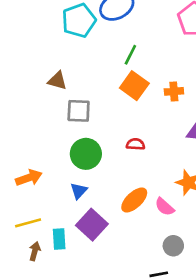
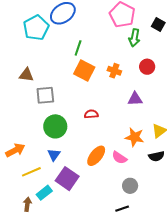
orange cross: (174, 91) -> (114, 71), turned 32
yellow line: (28, 223) -> (31, 172), moved
cyan rectangle: (59, 239) -> (44, 193), turned 63

